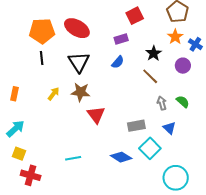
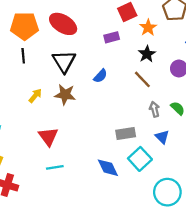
orange star: (175, 37) -> (148, 28), moved
blue semicircle: (118, 62) -> (100, 76), moved
red triangle: (96, 115) -> (48, 137), moved
blue diamond: (121, 157) -> (108, 168), turned 30

